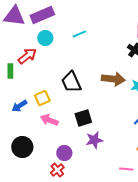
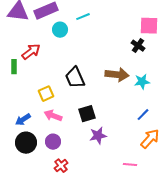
cyan line: (79, 34) -> (83, 17), moved
cyan circle: (45, 38) -> (60, 30), moved
blue arrow: (19, 106) -> (23, 120), moved
purple circle: (64, 153) -> (53, 142), moved

